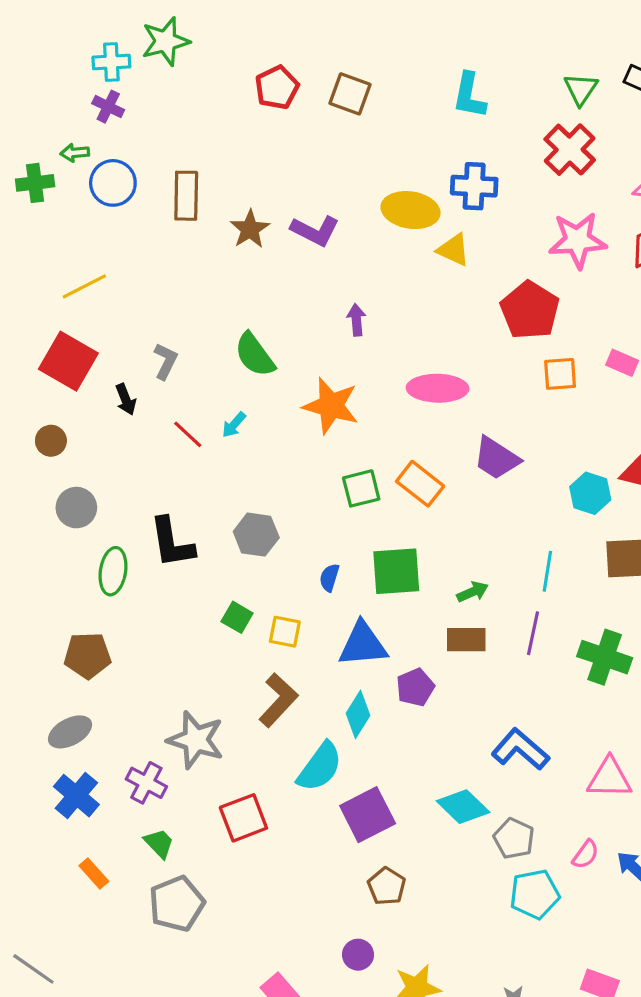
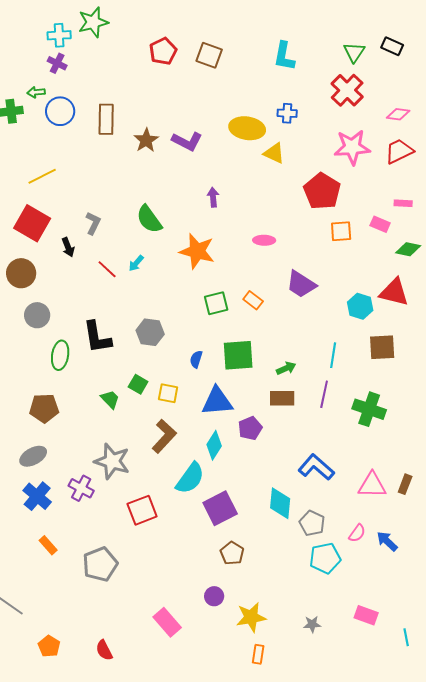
blue cross: (474, 186) -> (287, 113), size x0.7
pink ellipse: (438, 388) -> (264, 240), size x0.6
brown circle: (51, 441) -> (21, 273), size x1.5
orange rectangle: (420, 484) -> (253, 300), size x0.7
cyan diamond: (463, 807) -> (280, 503), turned 52
green trapezoid: (159, 843) -> (110, 399), moved

